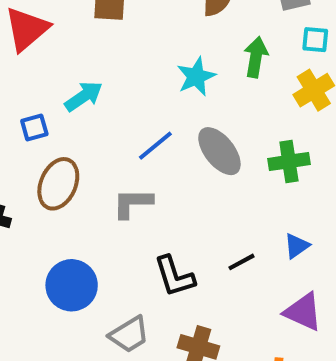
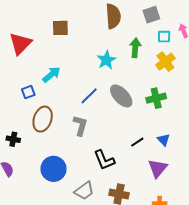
gray L-shape: (133, 203) -> (80, 125), turned 110
blue triangle: (297, 246) -> (164, 140), turned -32
black line: (241, 262) -> (137, 142), moved
purple triangle: (303, 312) -> (158, 168), moved, turned 50

